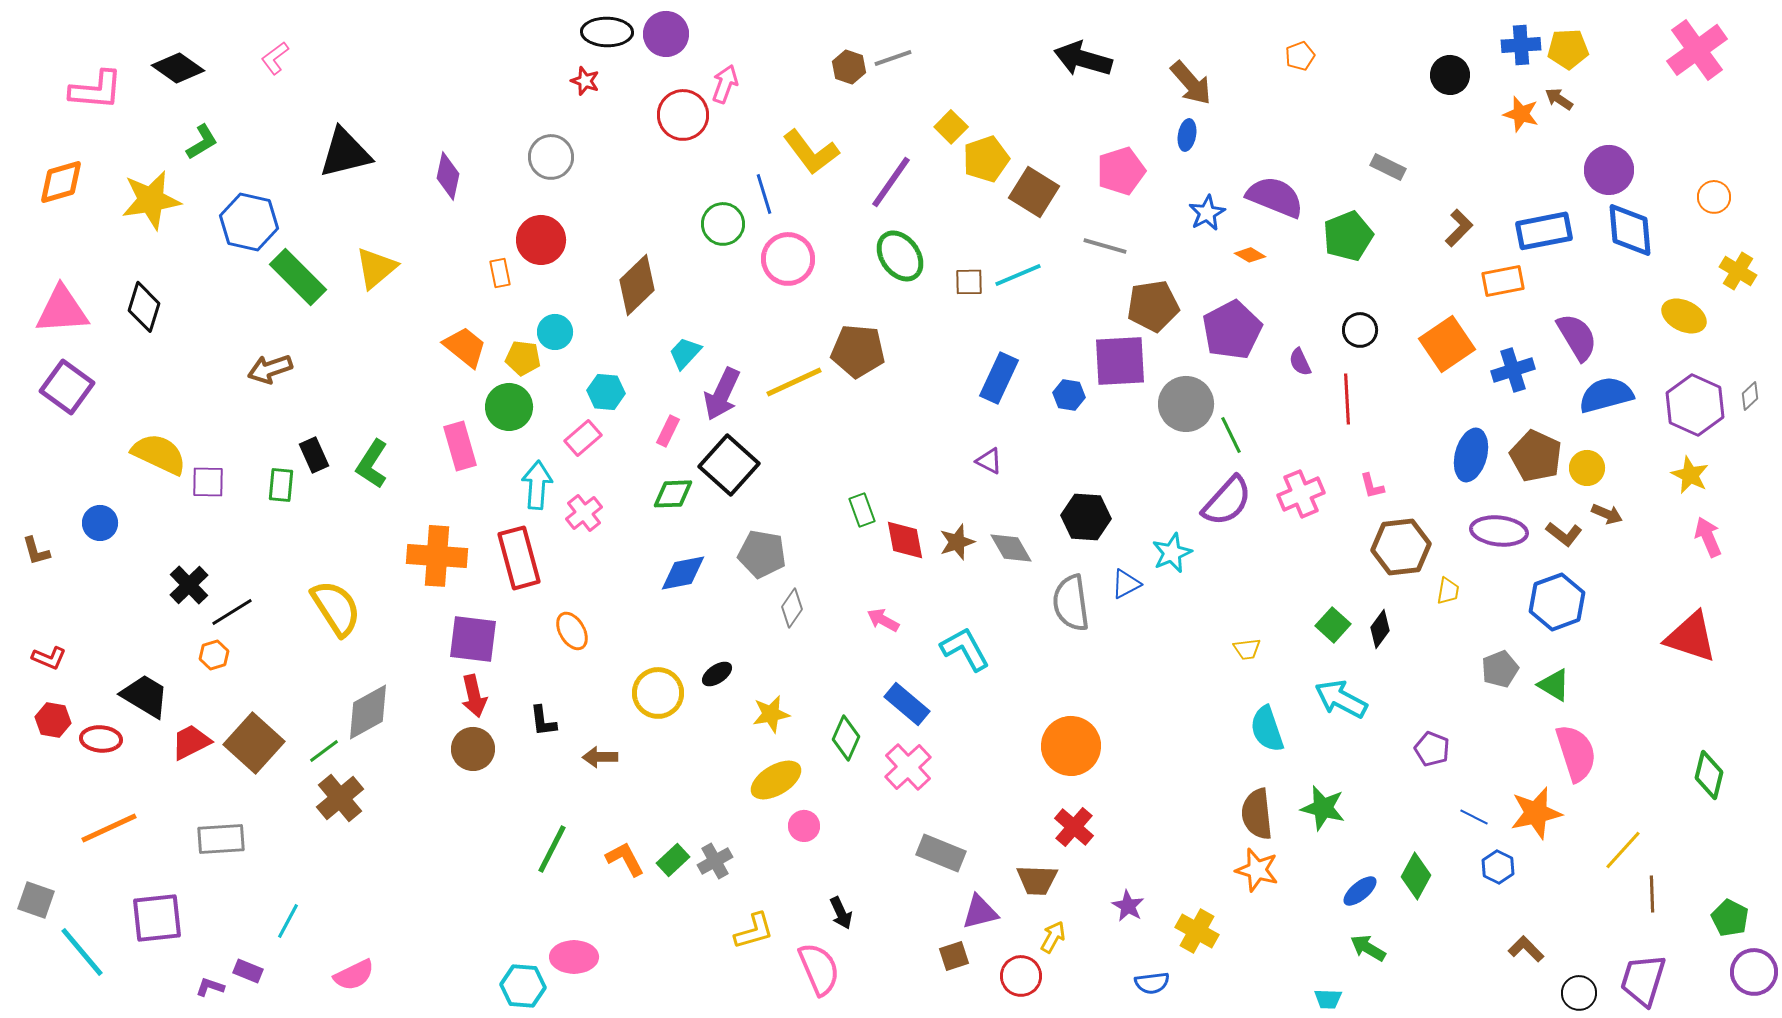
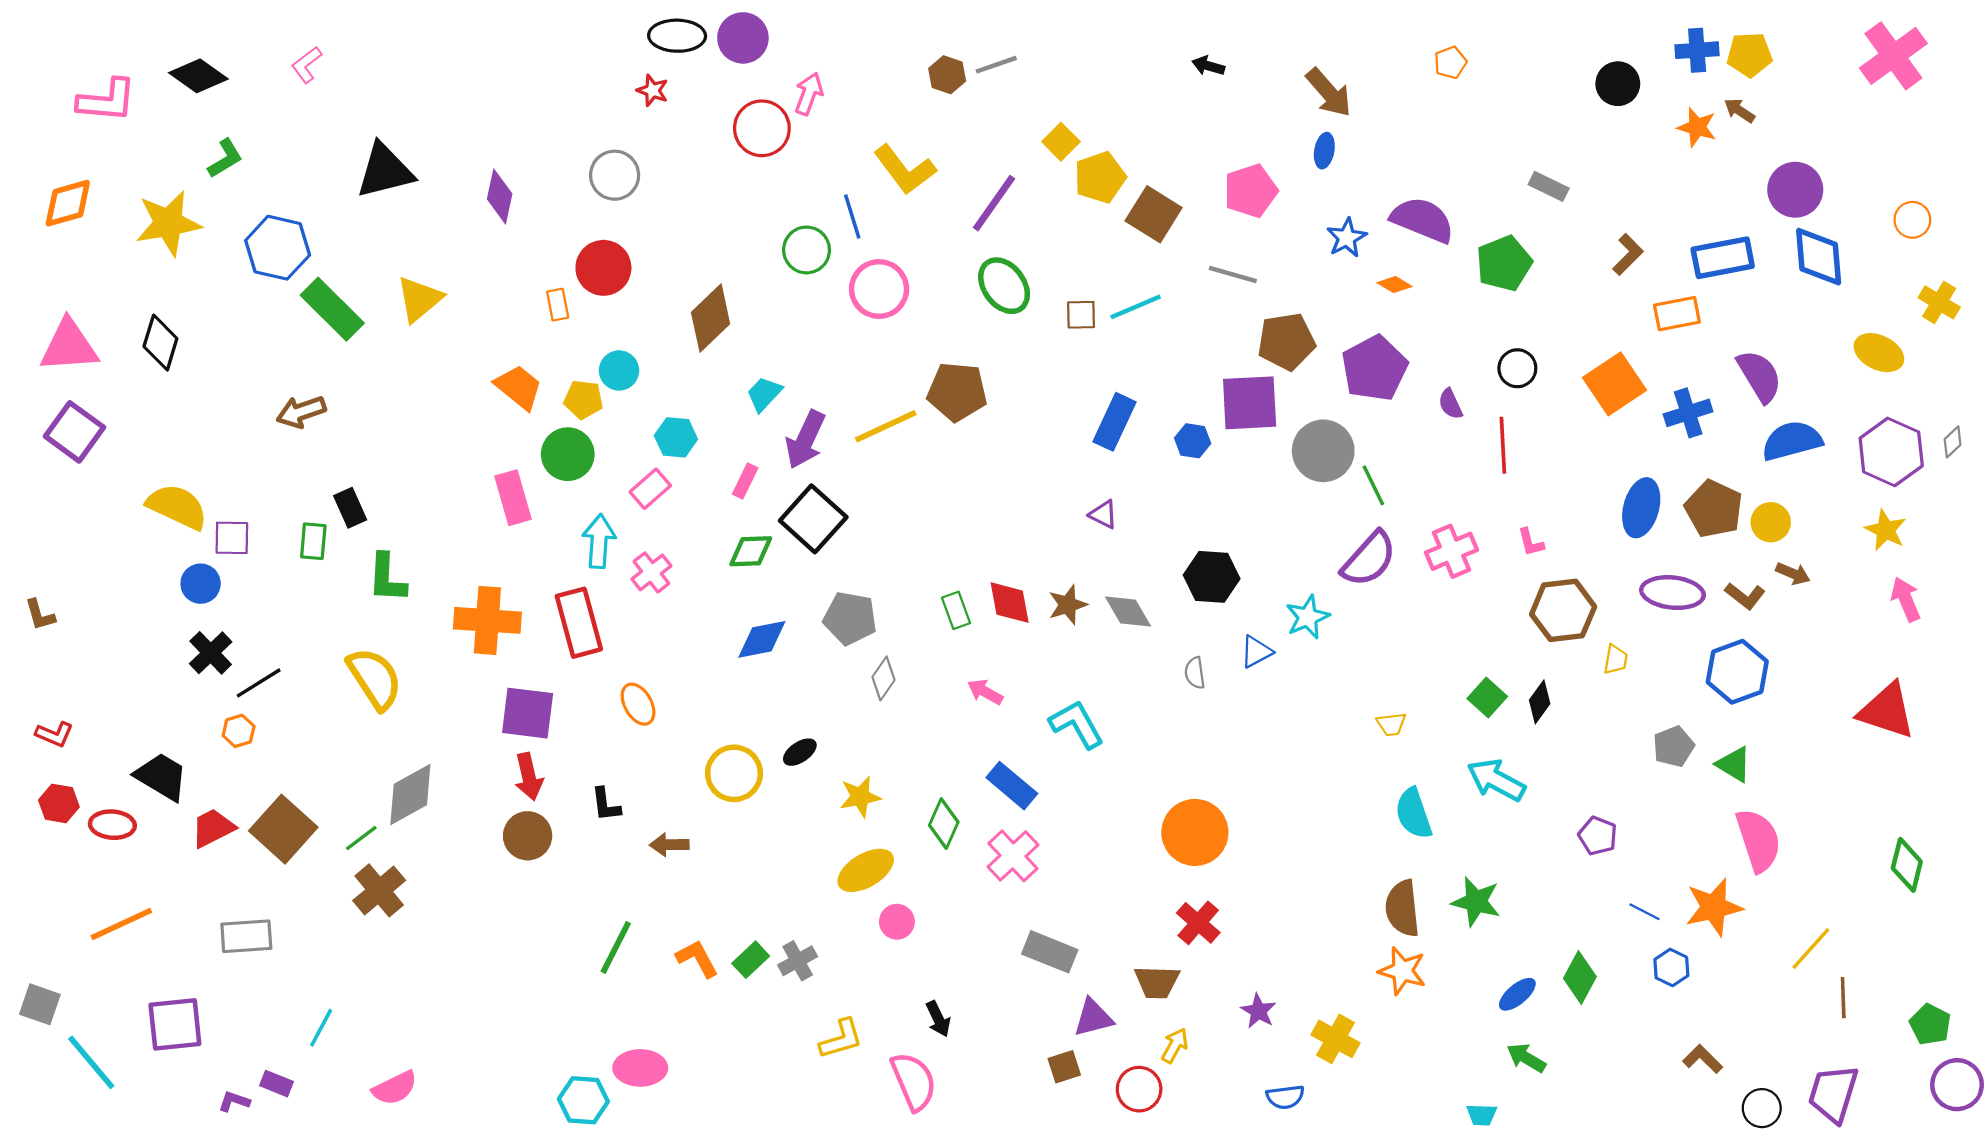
black arrow: (1083, 59) -> (1208, 66), size x0.5
green L-shape: (372, 464) -> (387, 578), moved, turned -30
green rectangle: (862, 510) -> (956, 610), moved
blue circle: (100, 523) -> (201, 584), moved
gray semicircle: (1071, 603) -> (1195, 673), size x0.5

